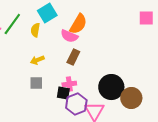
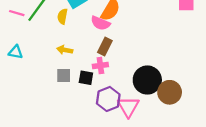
yellow arrow: (37, 60) -> (65, 50), turned 32
pink cross: (69, 84) -> (100, 65), moved
black square: (63, 93) -> (86, 78), moved

